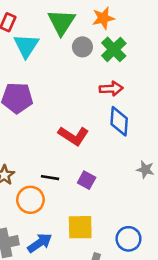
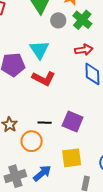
cyan triangle: (26, 46) -> (39, 50), moved
red L-shape: (73, 136) -> (44, 78), moved
purple square: (87, 180) -> (73, 121), size x1.5

